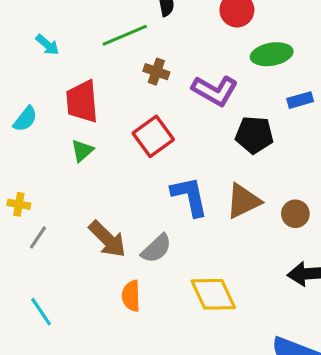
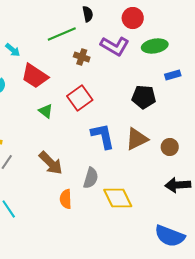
cyan arrow: (47, 45) -> (13, 50), moved
purple L-shape: (215, 91) -> (115, 46), moved
red trapezoid: (82, 102) -> (35, 76), turned -52
green triangle: (82, 151) -> (46, 111), moved, turned -42
gray semicircle: (156, 249) -> (91, 178), moved, turned -30

